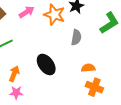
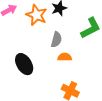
orange semicircle: (88, 68) -> (65, 57), moved

